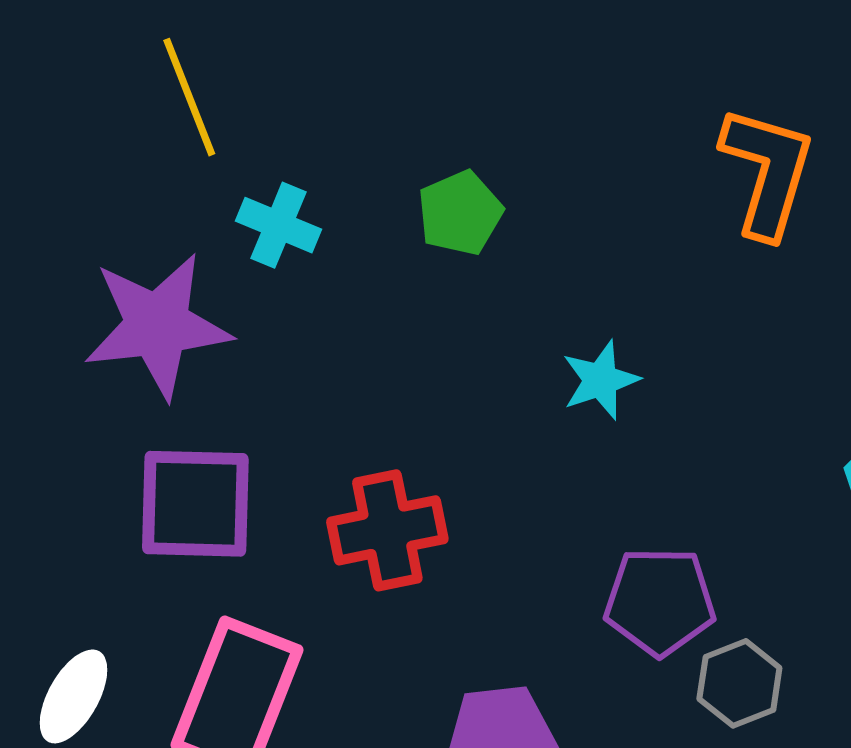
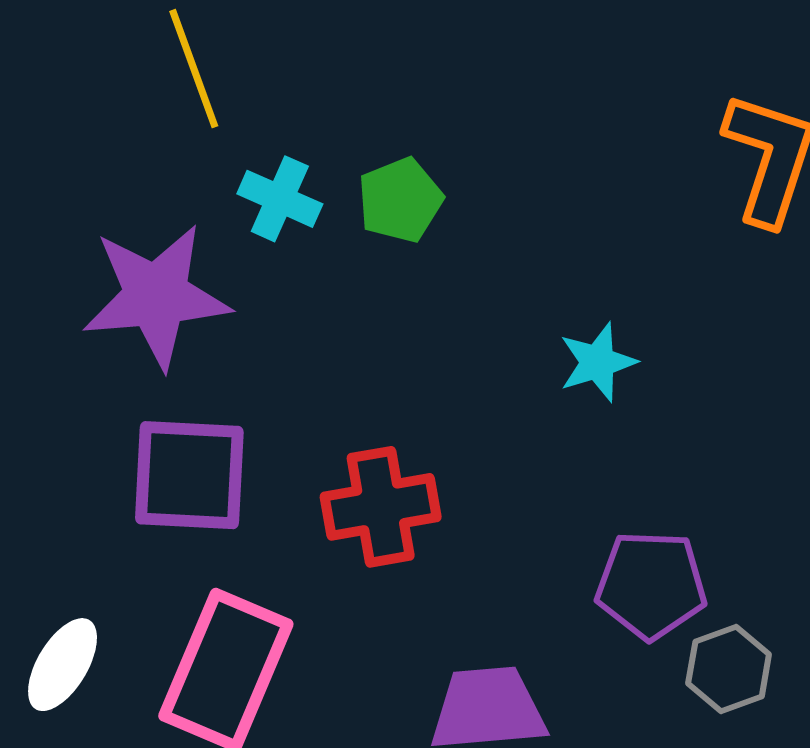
green pentagon: (460, 213) -> (400, 200), moved

